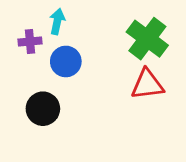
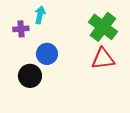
blue circle: (66, 61) -> (47, 54), moved

